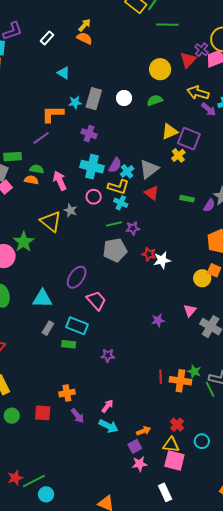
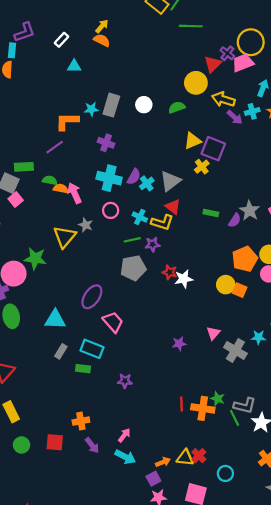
yellow circle: (160, 69) -> (196, 83), moved
cyan triangle: (64, 73) -> (74, 66), moved, turned -32
orange semicircle: (31, 180) -> (61, 189), moved
yellow L-shape: (118, 187) -> (162, 222), moved
yellow triangle: (51, 221) -> (65, 237), turned 30
green star: (24, 242) -> (35, 258), turned -30
yellow circle: (202, 278) -> (226, 285), moved
yellow triangle: (171, 445) -> (185, 458), moved

